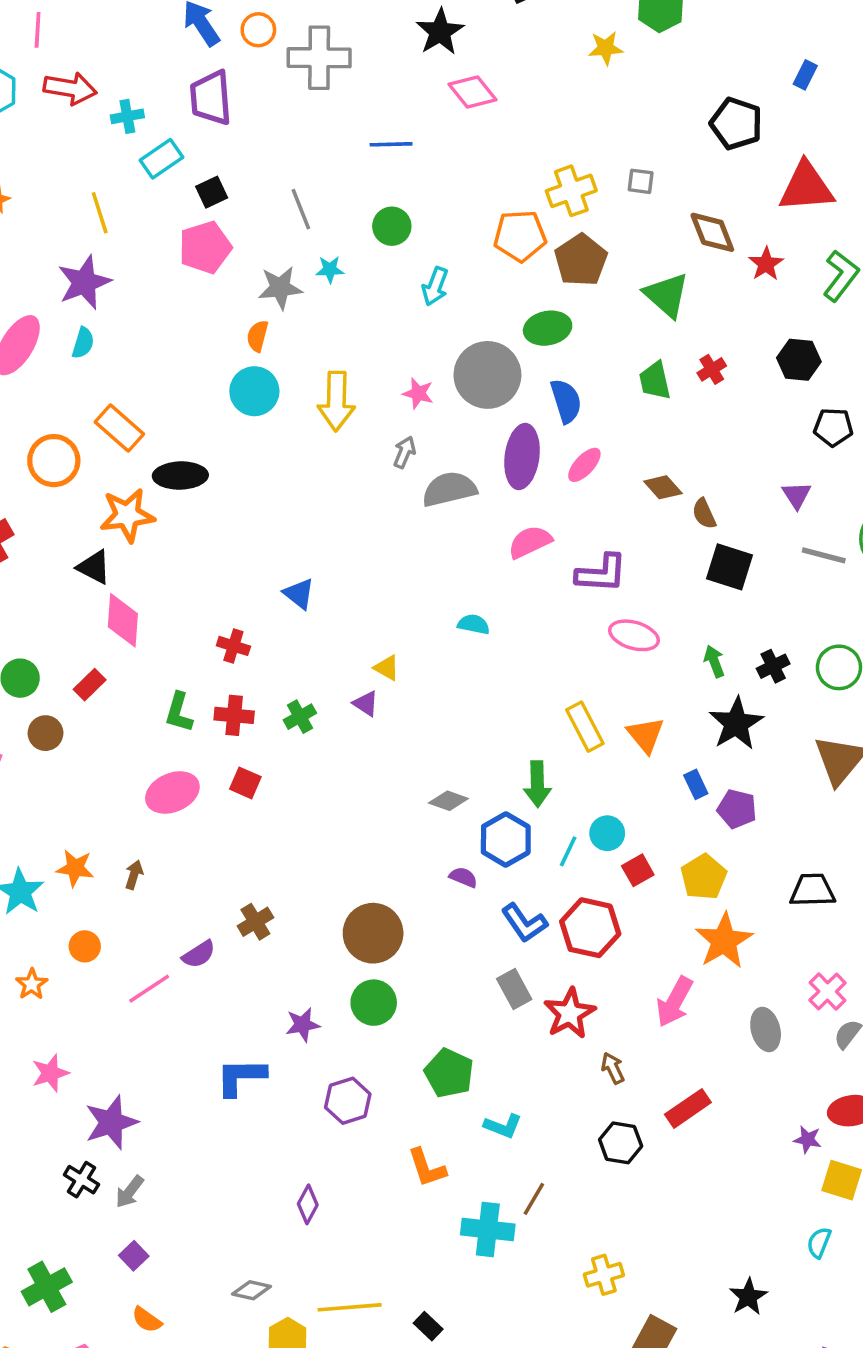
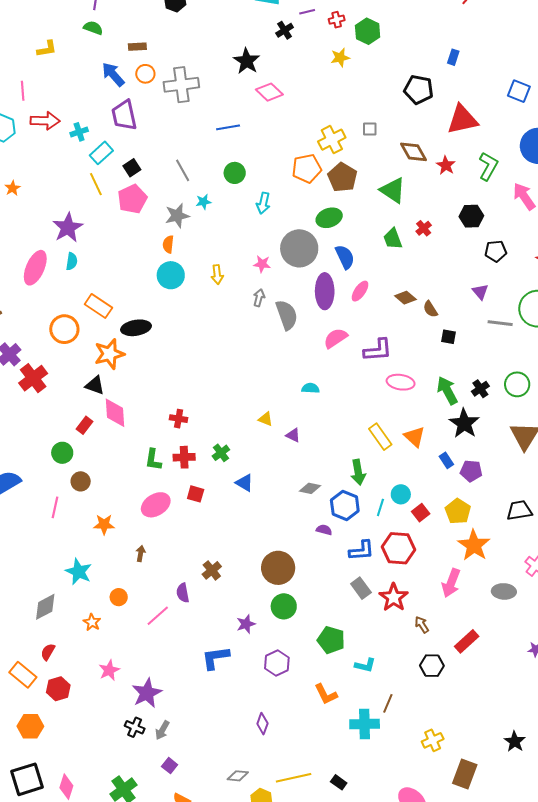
yellow line: (100, 213) -> (96, 184), moved
yellow arrow: (336, 401) -> (217, 275), size x0.6
gray semicircle: (449, 489) -> (287, 315), turned 92
black square: (729, 567) -> (449, 337), size x0.6
blue triangle: (299, 594) -> (244, 483), moved
green arrow: (714, 661) -> (447, 391), size x1.6
red rectangle: (90, 685) -> (84, 425), moved
purple triangle: (366, 704) -> (293, 435), moved
orange star: (75, 868) -> (104, 524), moved
blue L-shape: (524, 923) -> (361, 551), turned -52
purple semicircle: (199, 954) -> (183, 593), turned 120
gray ellipse: (766, 1029) -> (504, 591), turned -65

